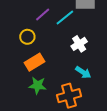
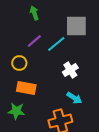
orange rectangle: (34, 62) -> (26, 88), turned 42
green star: (38, 85) -> (16, 111), moved

